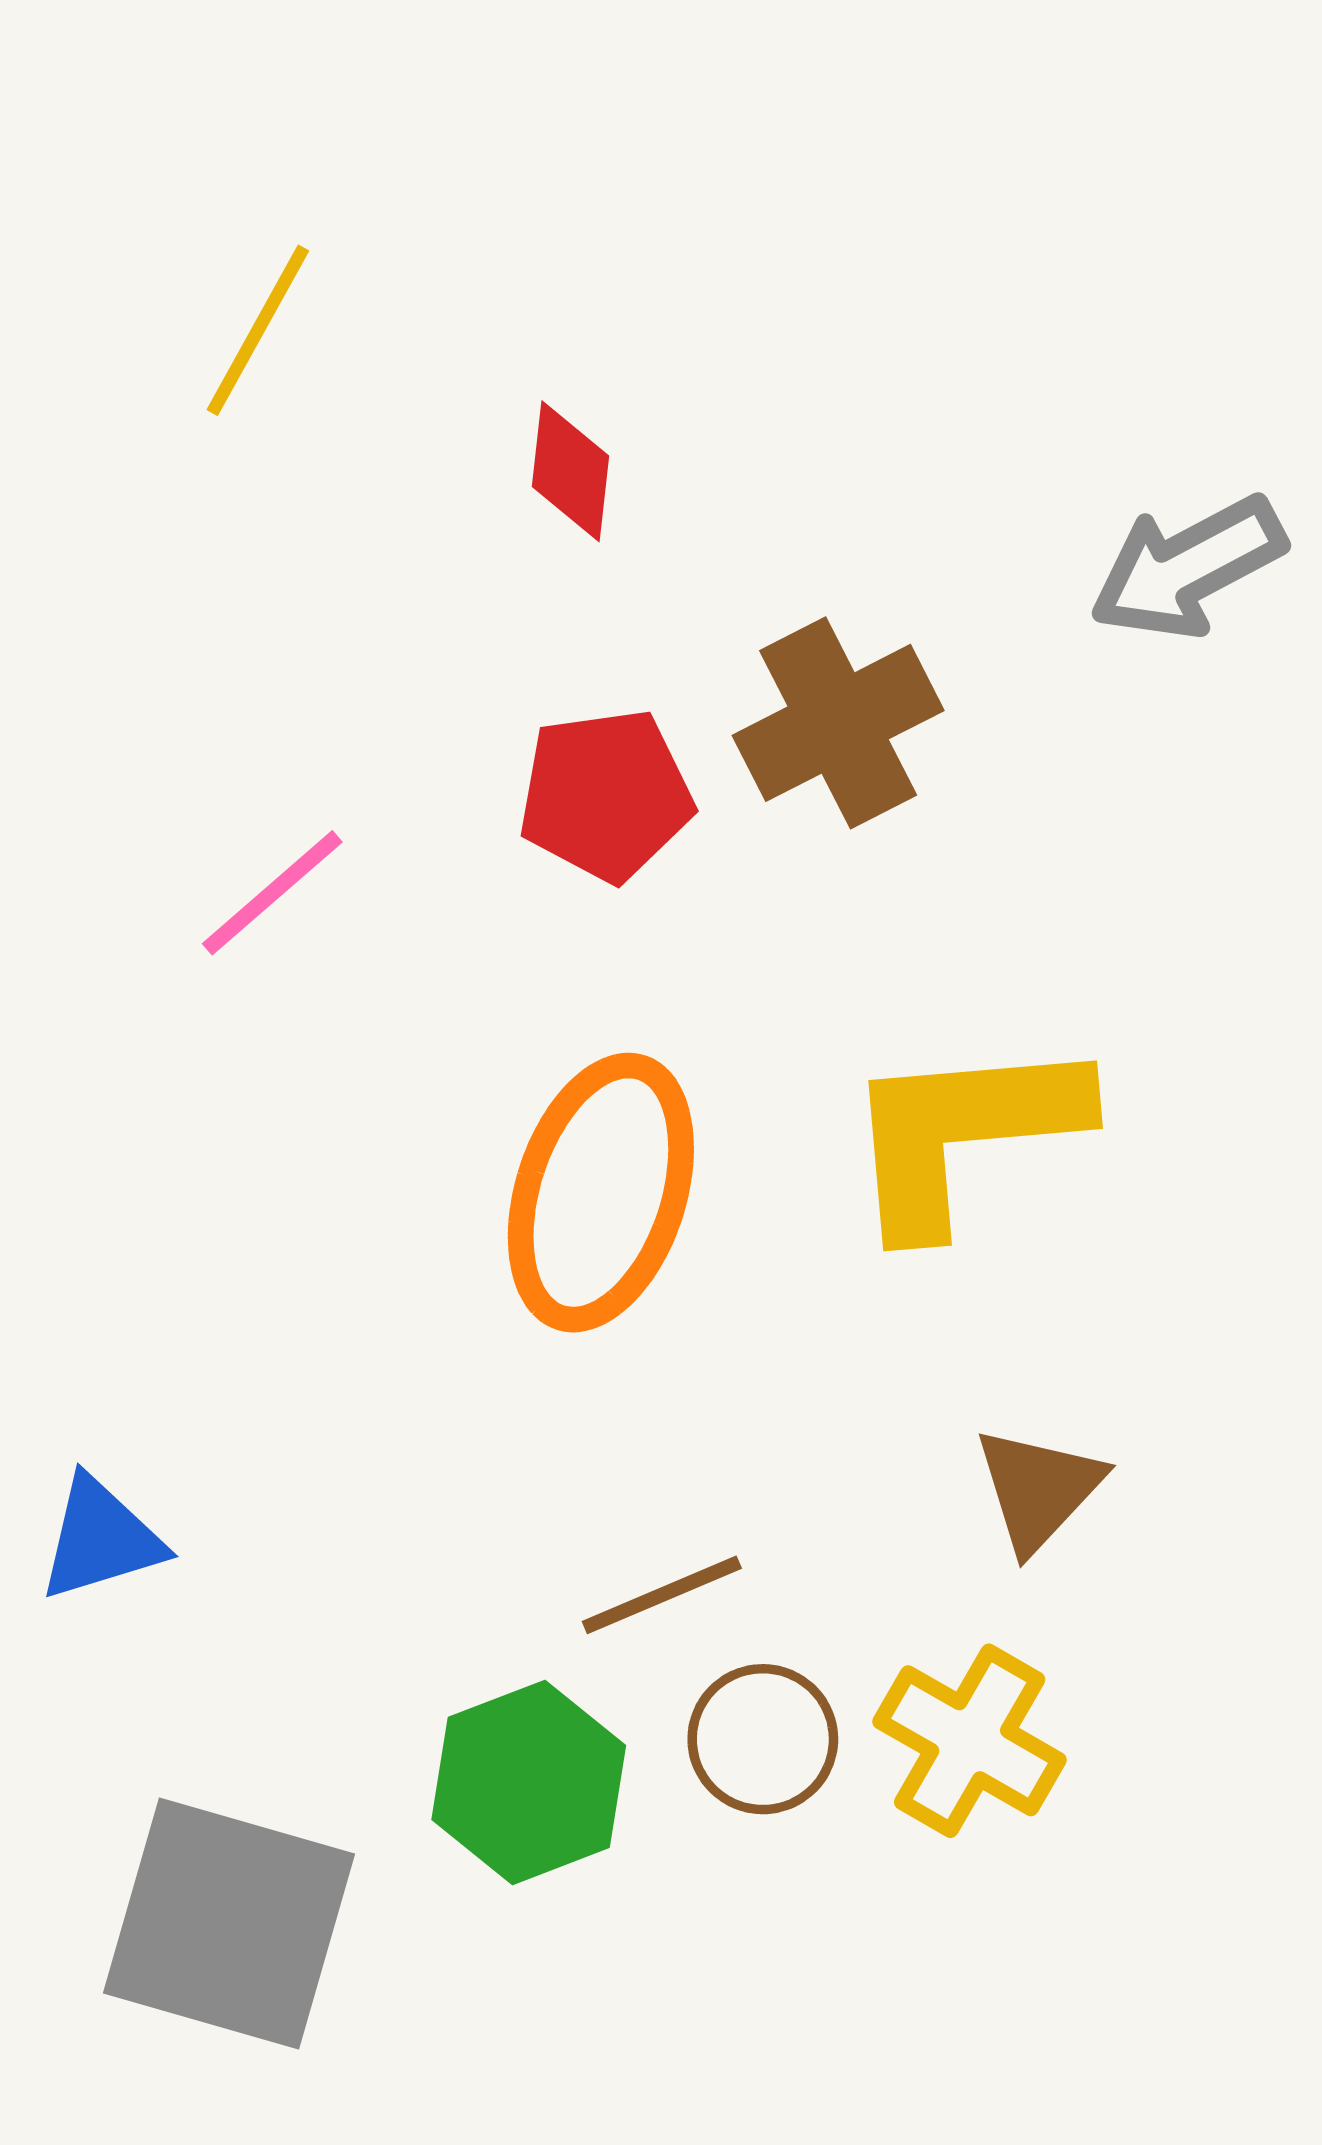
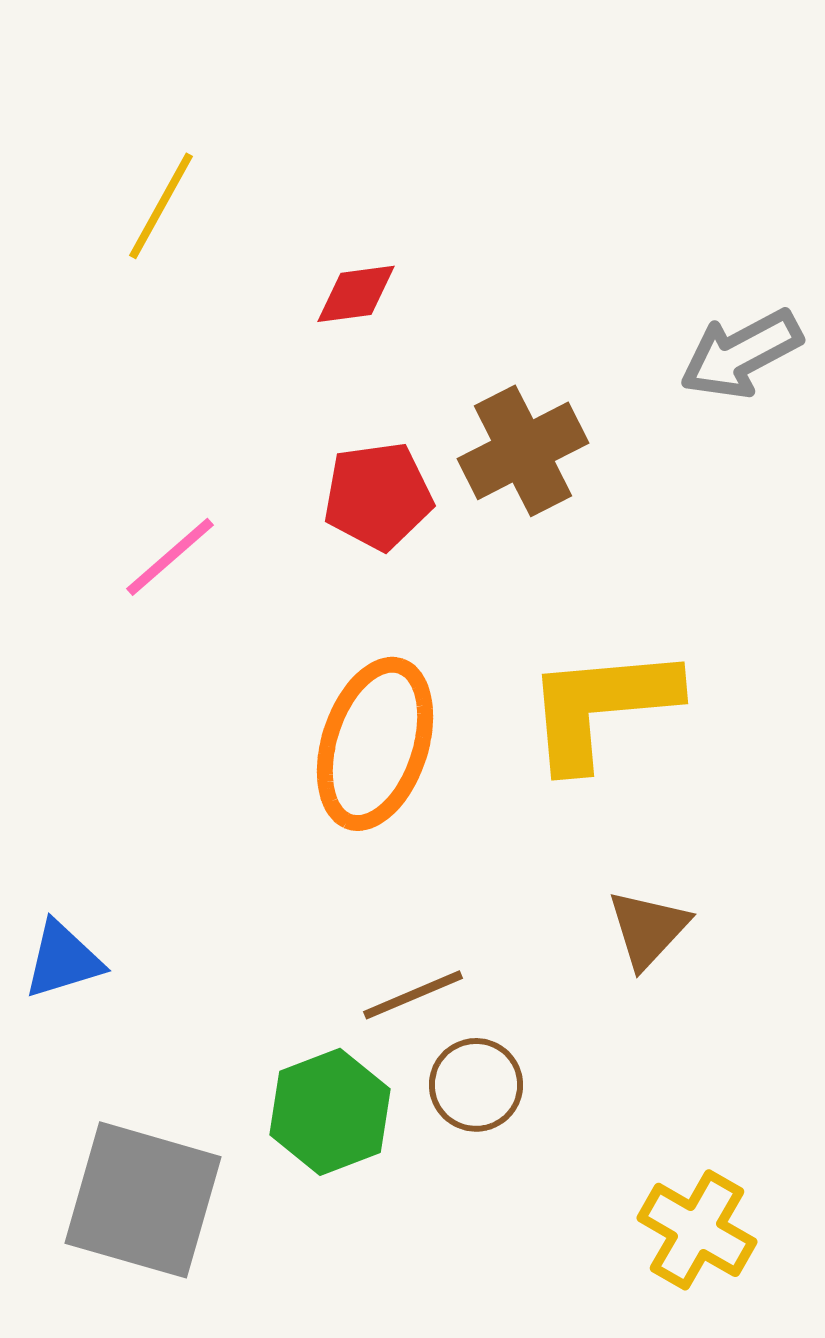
red diamond: (570, 471) -> (356, 294), turned 76
yellow cross: (970, 1741) -> (697, 1230), moved

